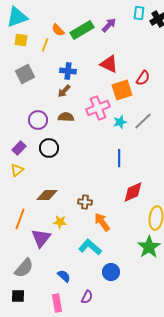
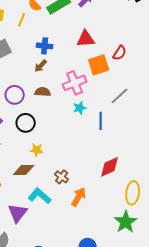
red triangle: (109, 64) -> (86, 39), turned -30
cyan star: (120, 122) -> (80, 108), moved
blue line: (119, 158) -> (101, 121), moved
brown cross: (85, 202) -> (62, 177), turned 32
yellow star: (60, 222) -> (37, 150), moved
orange arrow: (102, 222) -> (79, 197), turned 66
cyan L-shape: (90, 247) -> (40, 196), moved

